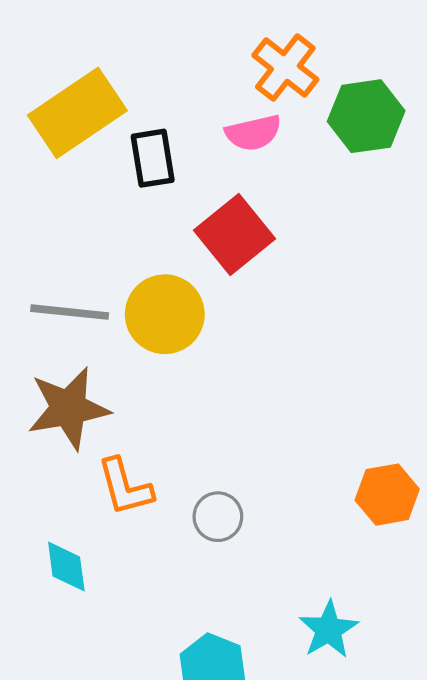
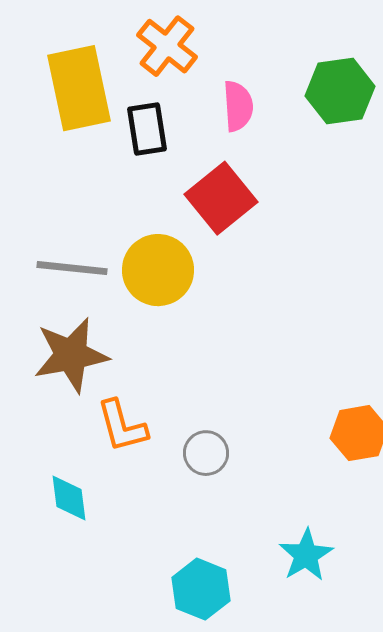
orange cross: (285, 67) -> (167, 46), moved
yellow rectangle: (77, 113) -> (79, 88), turned -68
pink semicircle: (253, 133) -> (238, 106), turned -81

